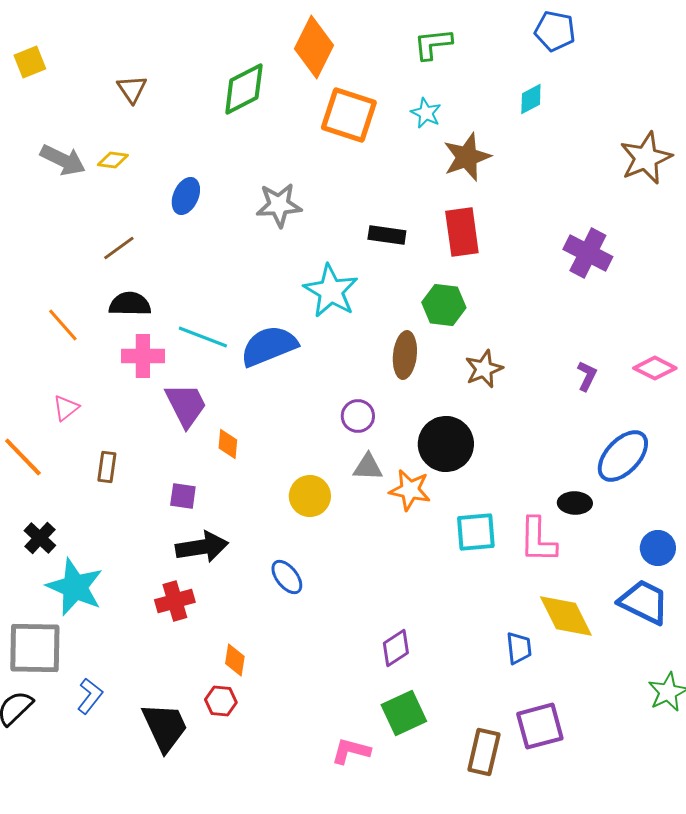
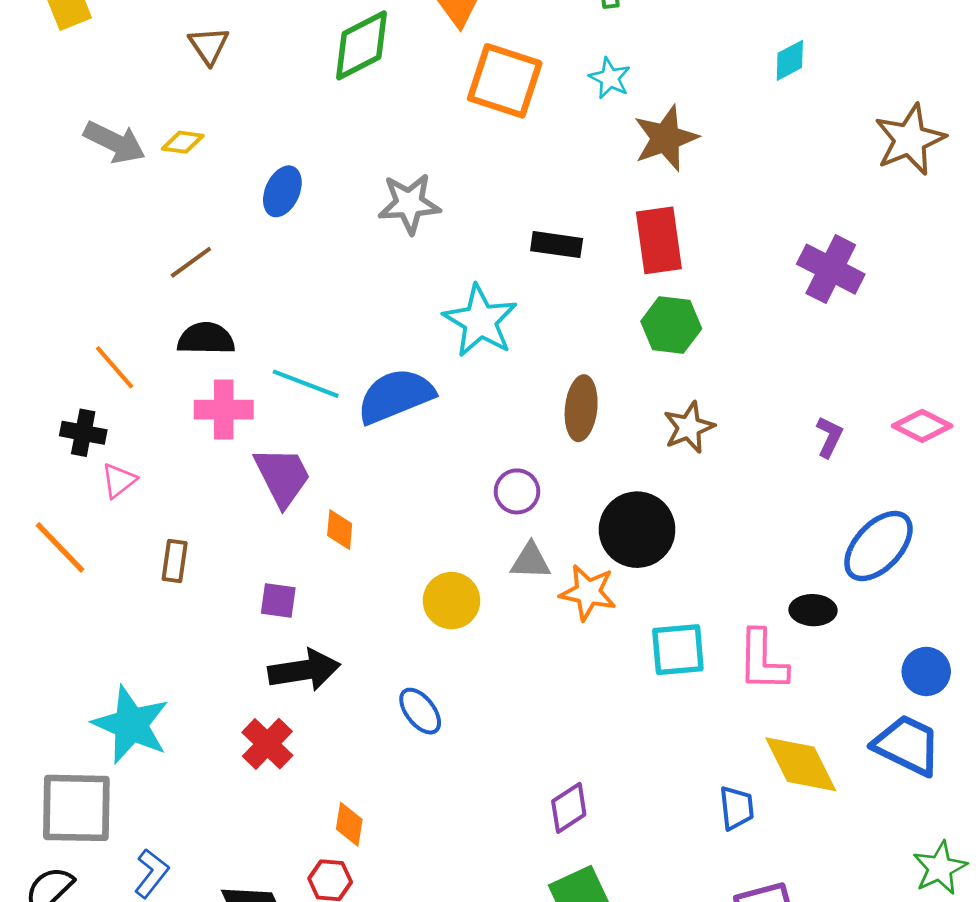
cyan diamond: (531, 99) -> (790, 60), moved
green hexagon: (444, 305) -> (671, 325), moved
black cross: (40, 538) -> (83, 433), moved, turned -32
red cross: (175, 601) -> (267, 744), turned -30

